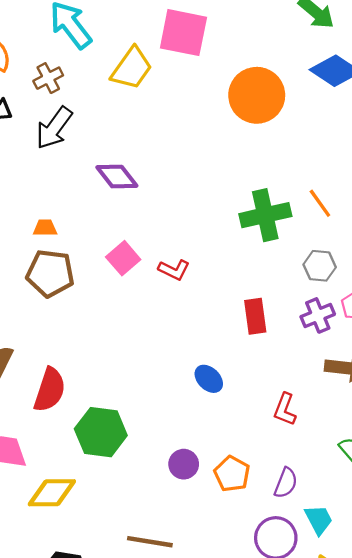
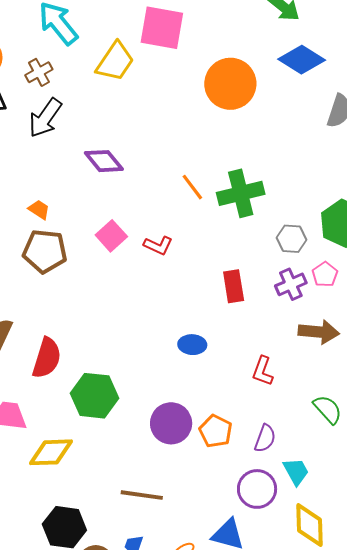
orange line: (320, 203) -> (192, 187), moved
orange trapezoid: (45, 228) -> (39, 210), turned 35
blue ellipse: (209, 379) -> (192, 345), turned -40
purple circle: (184, 464) -> (171, 423), size x1.5

